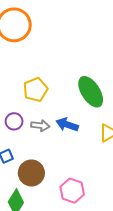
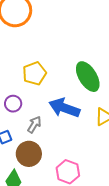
blue arrow: (67, 125) -> (64, 108), size x1.4
gray arrow: (40, 126) -> (34, 125), moved, turned -66

